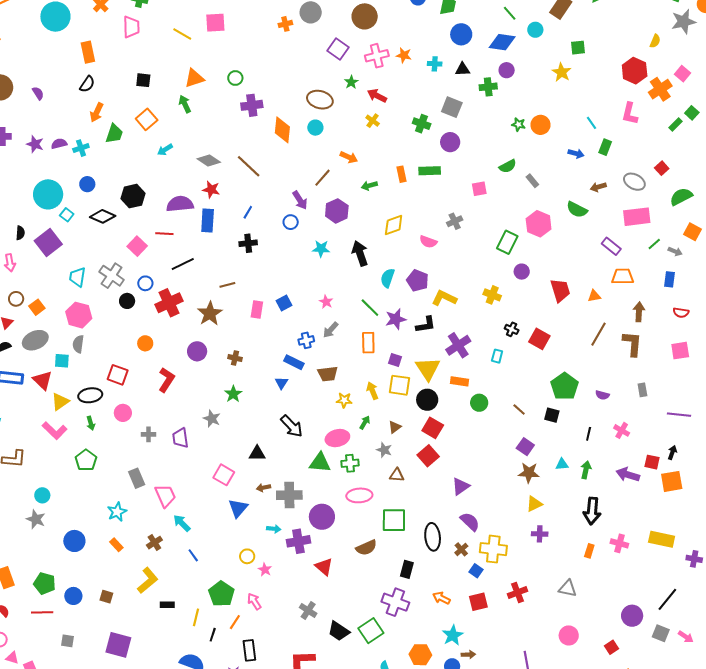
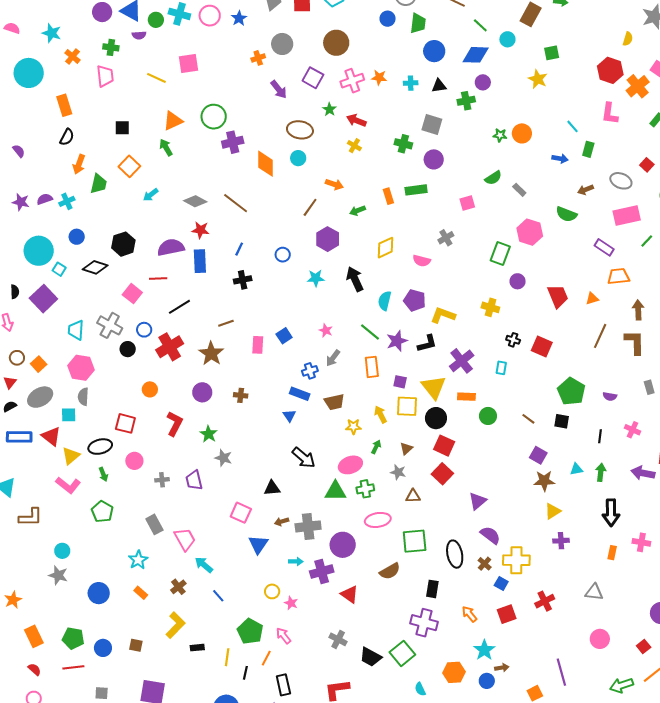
green circle: (235, 78) -> (214, 117), size x1.6
purple arrow: (300, 200) -> (279, 89), moved
green star: (233, 394) -> (209, 434), moved
orange arrow: (441, 598) -> (469, 614), turned 30

